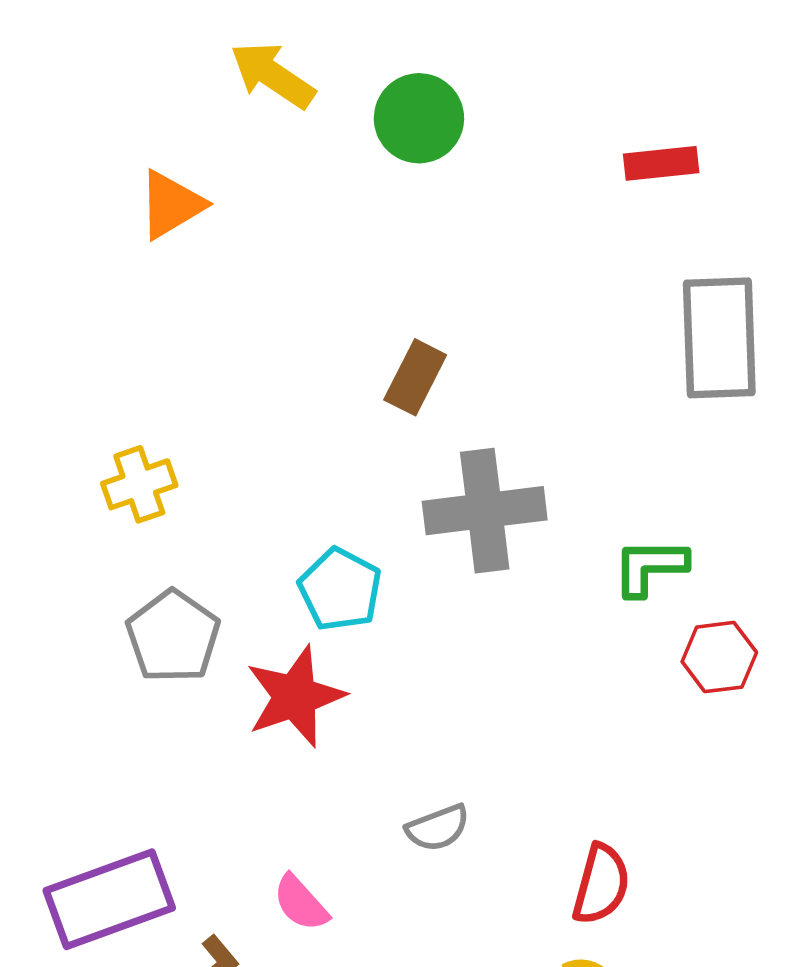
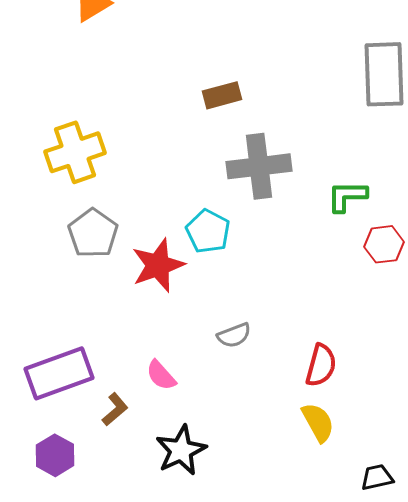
brown rectangle: (415, 377) -> (222, 95), turned 48
yellow cross: (139, 484) -> (75, 152), size x1.5
cyan pentagon: (340, 589) -> (208, 231), moved

